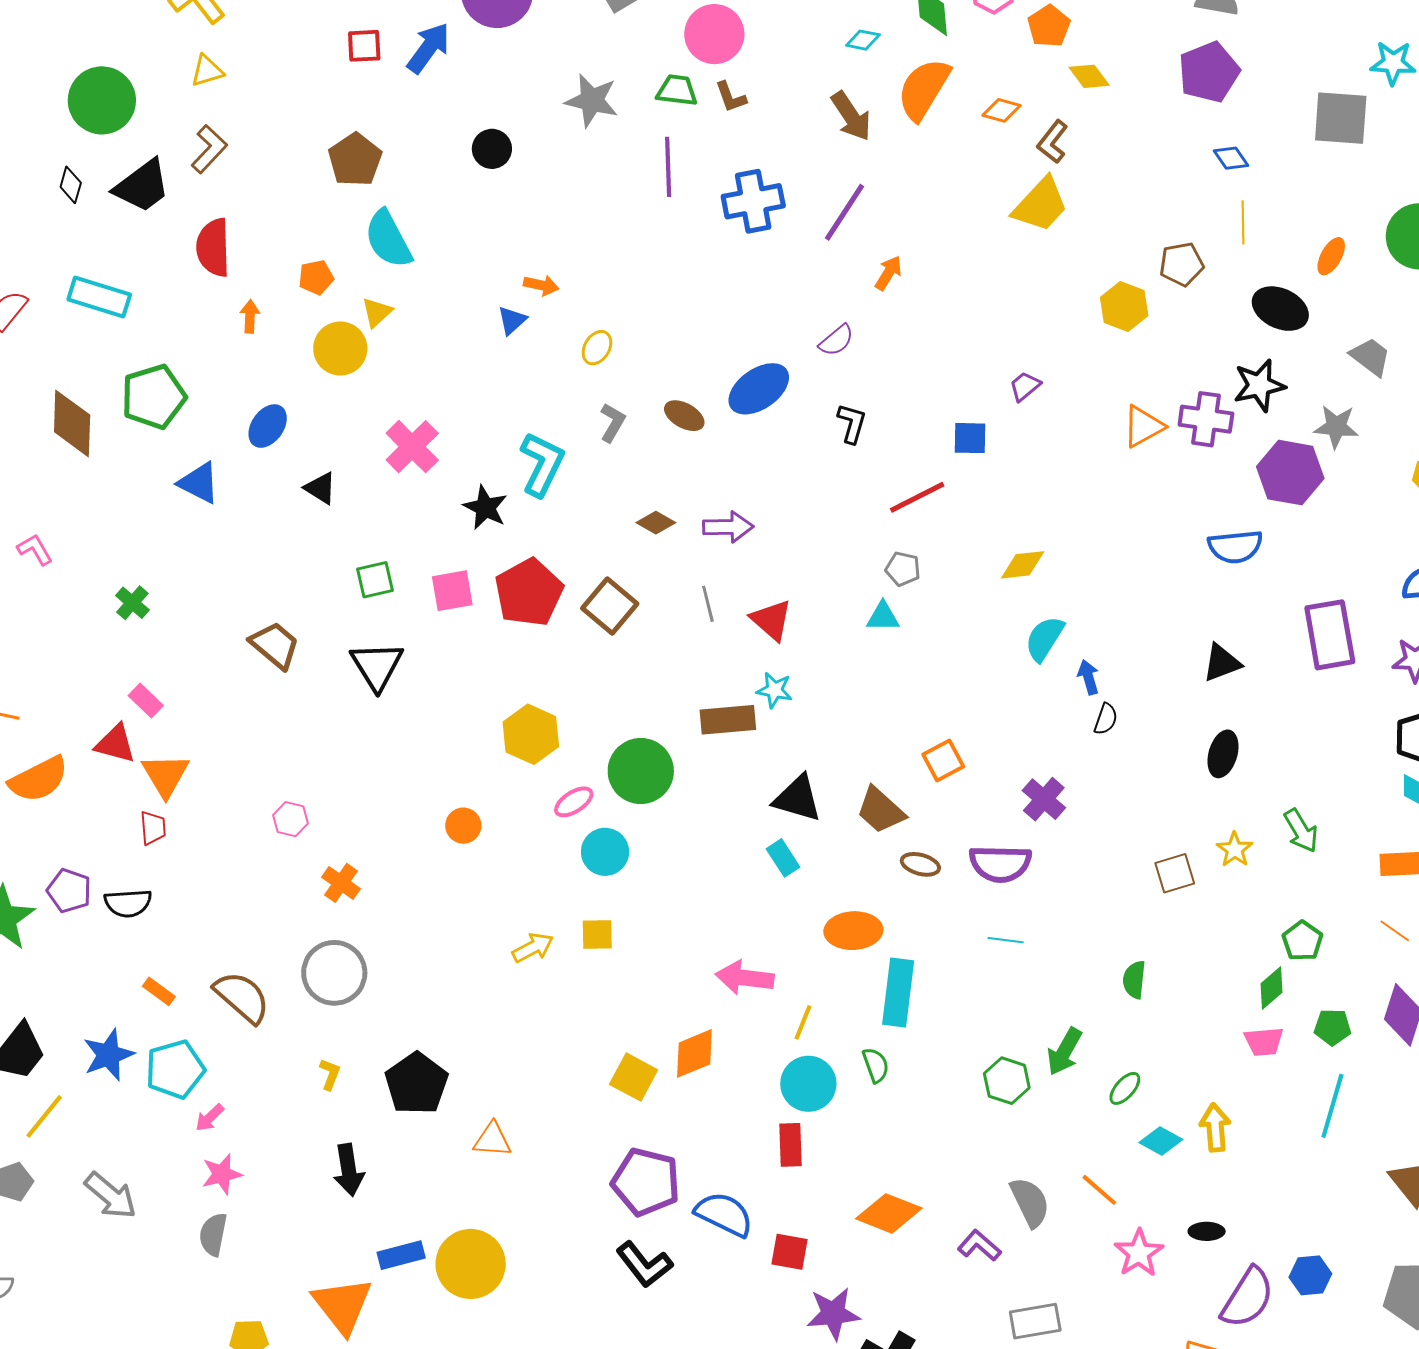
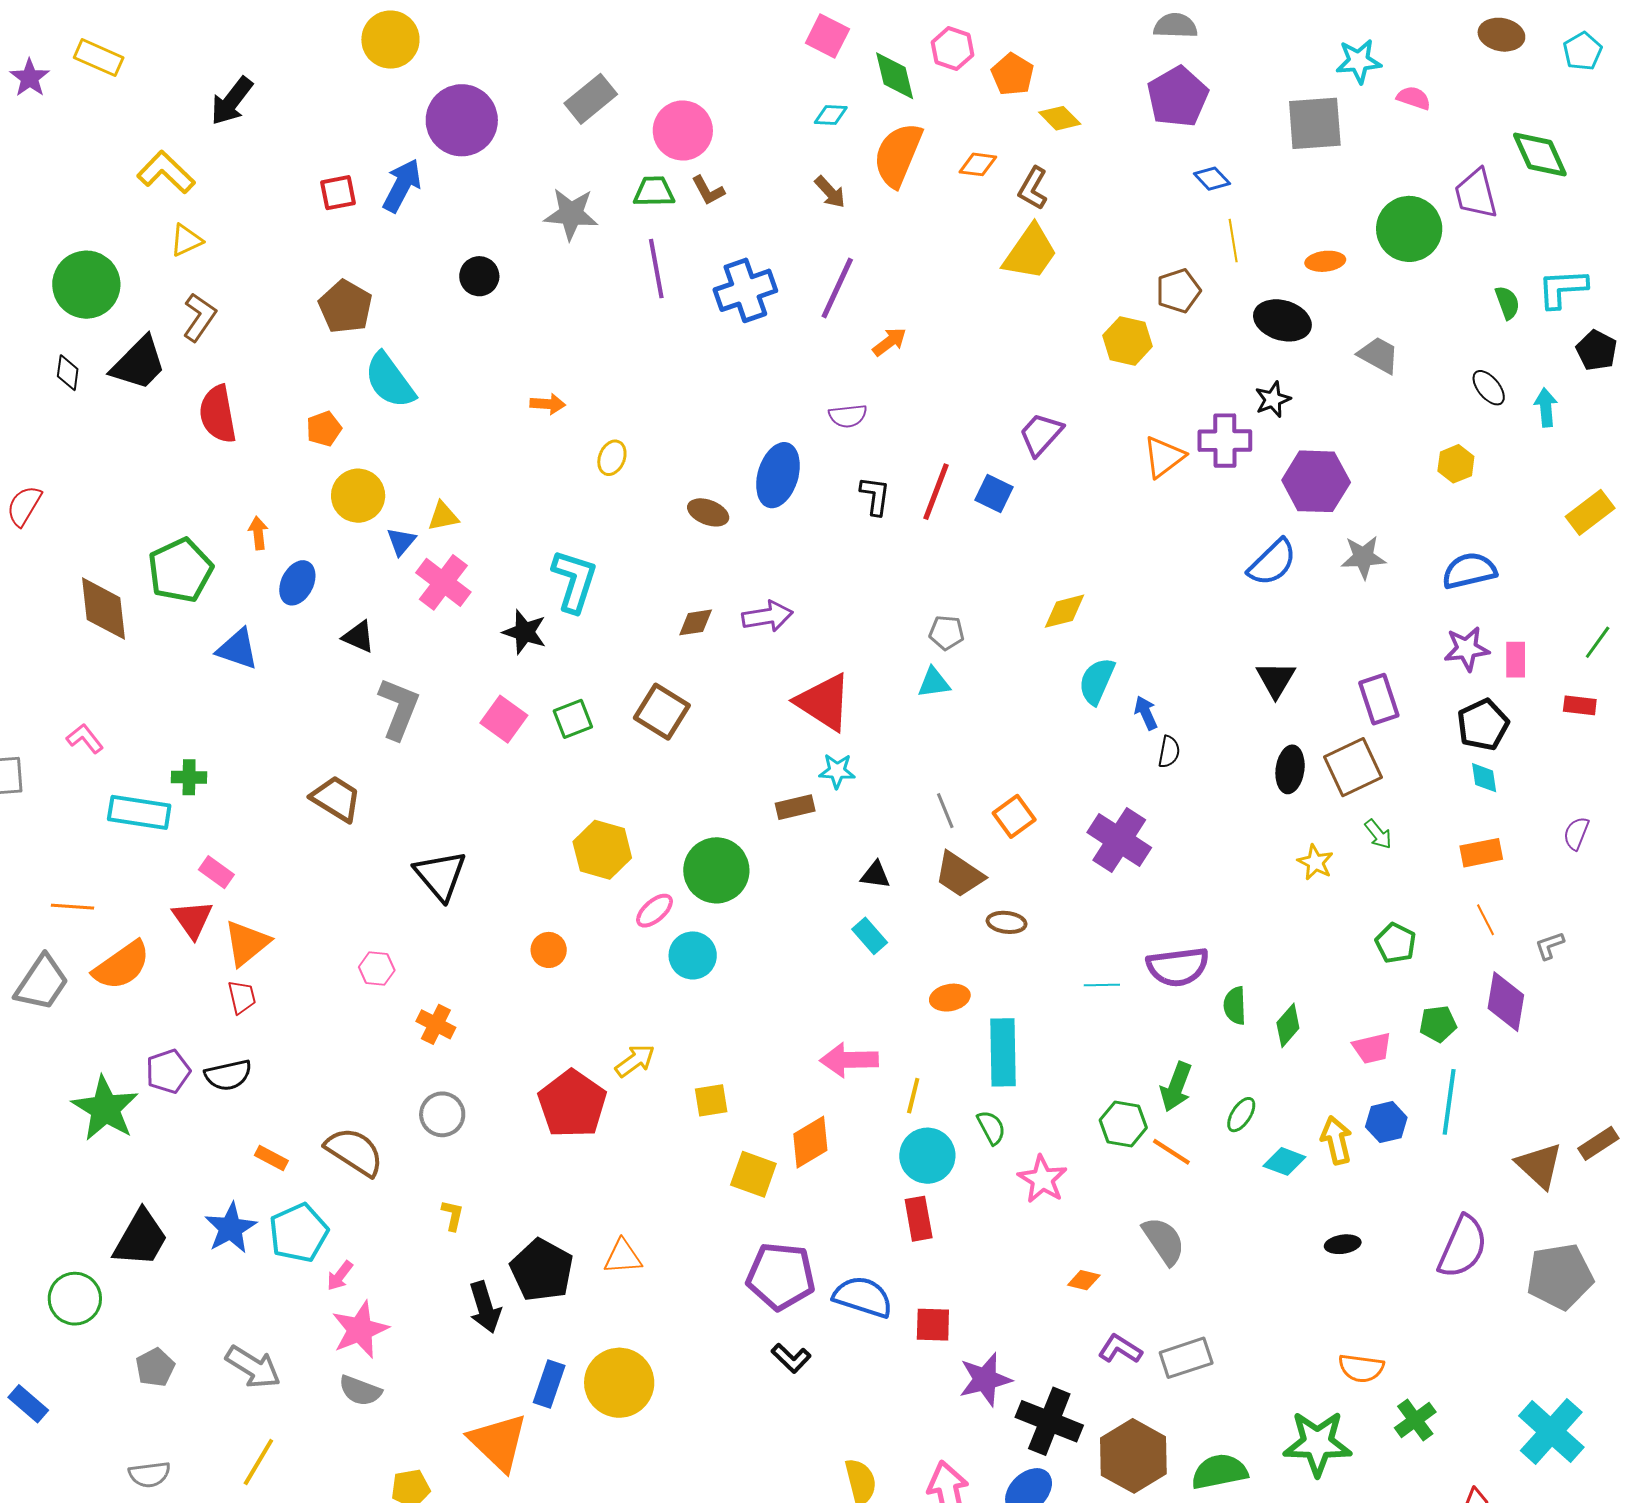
brown arrow: (851, 116) -> (830, 192), size x0.7
orange ellipse: (1331, 256) -> (1325, 261), turned 63
orange arrow: (888, 273) -> (890, 342), turned 30
cyan rectangle: (99, 297) -> (139, 812), moved
yellow triangle: (377, 312) -> (443, 516), moved, turned 40
orange arrow: (250, 316) -> (258, 533), moved
blue triangle: (512, 320) -> (401, 541), moved
purple semicircle: (836, 340) -> (848, 416), turned 42
black star: (1259, 385) -> (1273, 399), size x0.7
purple trapezoid: (1025, 386) -> (1041, 434), size x1.4
blue ellipse: (759, 389) -> (778, 475), turned -30
gray L-shape: (613, 423) -> (399, 708), moved, size x1.6
gray star: (1336, 427) -> (1363, 557), moved
blue square: (970, 438) -> (994, 493), turned 33
red line: (917, 497) -> (936, 492), moved, turned -34
brown diamond: (656, 523) -> (696, 622), turned -30
blue semicircle: (1235, 547) -> (1272, 562), turned -30
green square: (375, 580) -> (573, 719), moved
pink square: (452, 591) -> (504, 719), turned -36
red pentagon: (529, 592) -> (572, 1104), moved
green cross: (132, 603) -> (189, 777), turned -32
gray line: (708, 604) -> (945, 811), moved
red triangle: (771, 620) -> (824, 702), size x1.4
purple rectangle: (1330, 635) -> (1379, 699), moved, size x0.7
black triangle: (1222, 663) -> (1276, 679), turned -30
black triangle: (377, 666) -> (440, 875), moved
brown rectangle: (728, 720) -> (795, 807), size x0.7
red triangle: (115, 744) -> (193, 919), turned 48
orange triangle: (165, 775) -> (247, 943), turned 30
black triangle: (797, 798) -> (875, 875), size x0.6
purple cross: (1044, 799) -> (1119, 840), size x1.4
green arrow: (1301, 831) -> (1378, 834), size x0.7
purple semicircle: (1000, 864) -> (1178, 967), moved
brown square: (1175, 873) -> (1353, 767), moved, size x1.4
purple pentagon: (69, 891) -> (168, 1071), turned -30
orange ellipse: (853, 931) -> (950, 998), size x0.7
orange line: (1395, 931) -> (1486, 920), turned 36
yellow square: (597, 935) -> (711, 1100), moved
gray circle: (334, 973) -> (442, 1114), size x0.7
green diamond: (1271, 988) -> (1288, 1025), moved
black pentagon: (416, 1084) -> (542, 1270), moved
yellow line: (44, 1116) -> (258, 1462), moved
pink star: (222, 1174) -> (360, 1330), size x1.4
orange line: (1099, 1190) -> (1171, 1152), moved
orange diamond: (889, 1213) -> (1084, 1280), moved, size x0.5
gray semicircle: (213, 1234) -> (360, 1391), turned -72
purple L-shape: (979, 1245) -> (1120, 1349), moved
pink star: (1139, 1253) -> (1042, 1179), moved
blue rectangle: (401, 1255) -> (549, 1384), turned -48
black L-shape: (644, 1264) -> (791, 1358), size x0.7
blue hexagon: (1310, 1275) -> (1386, 1122), moved
purple semicircle: (1248, 1298) -> (1463, 1247), moved

